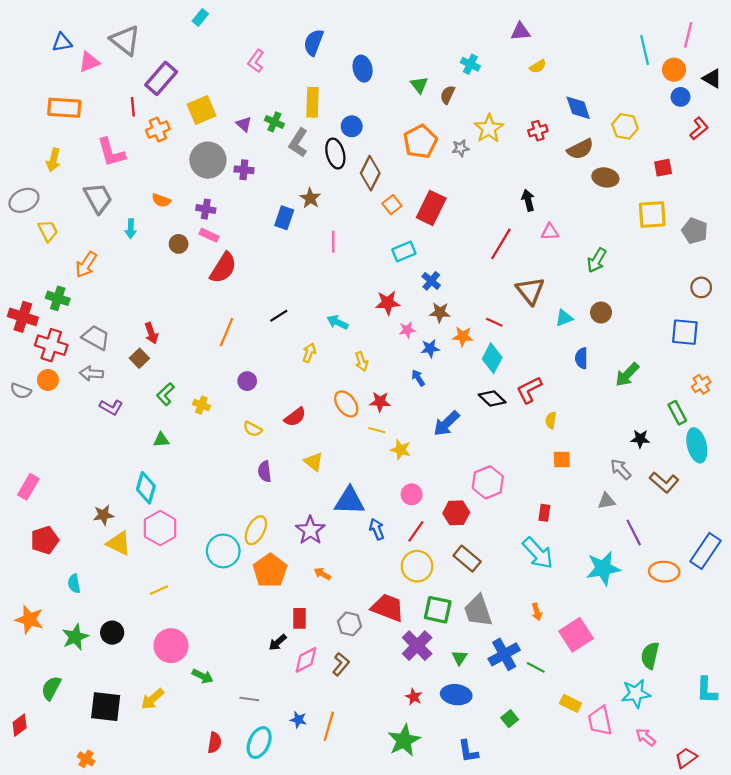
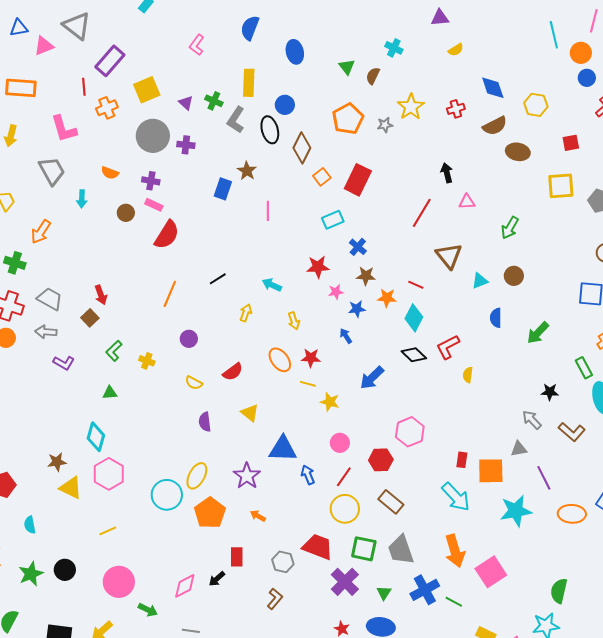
orange square: (562, 459) -> (491, 471), moved, size x1.6
orange arrow: (537, 612) -> (455, 551), size x2.0
pink diamond: (306, 660) -> (185, 586), moved

